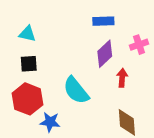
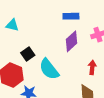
black square: (29, 64) -> (28, 54), moved, turned -32
red arrow: (122, 78) -> (92, 67), moved

